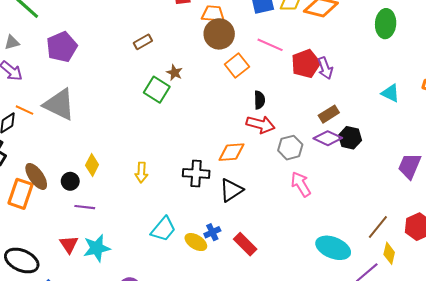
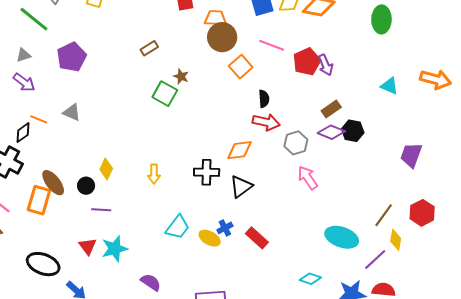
gray triangle: (59, 104) -> (72, 112), size x0.6

